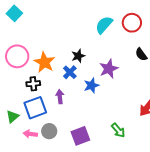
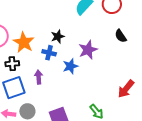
blue cross: (70, 72) -> (49, 53), turned -32

